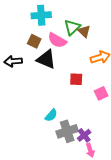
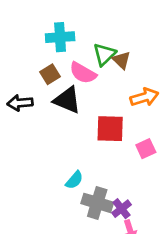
brown square: (34, 41) -> (50, 74), turned 32
red square: (76, 79) -> (110, 129), size x1.5
gray cross: (67, 131) -> (97, 203), turned 35

